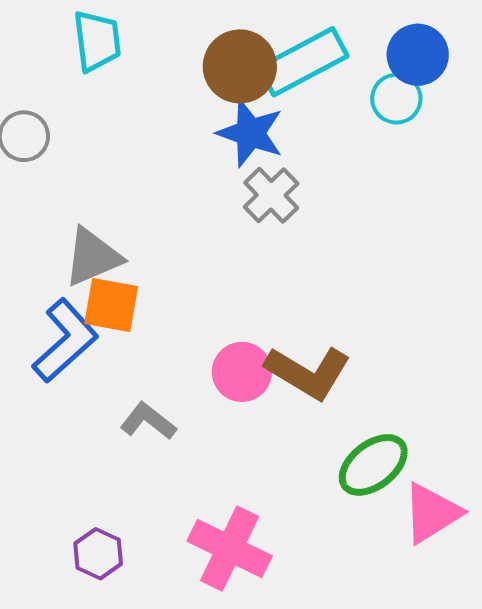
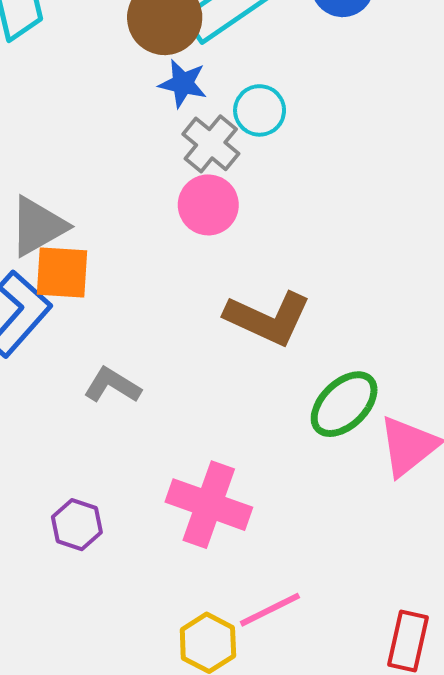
cyan circle: (396, 99) -> (260, 110), moved
blue star: (250, 133) -> (183, 83), size x0.7
pink circle: (242, 372) -> (208, 205), moved

